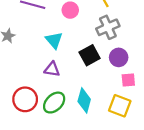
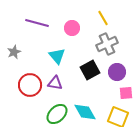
red circle: (25, 99) -> (30, 85), moved
cyan diamond: (84, 100) -> (85, 112), turned -45

